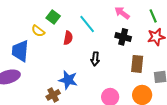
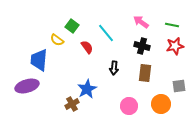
green line: (153, 16) -> (172, 25), turned -56
red semicircle: (68, 38) -> (87, 47), turned -48
brown rectangle: (137, 64) -> (145, 73), moved
blue star: (68, 80) -> (87, 89), turned 30

